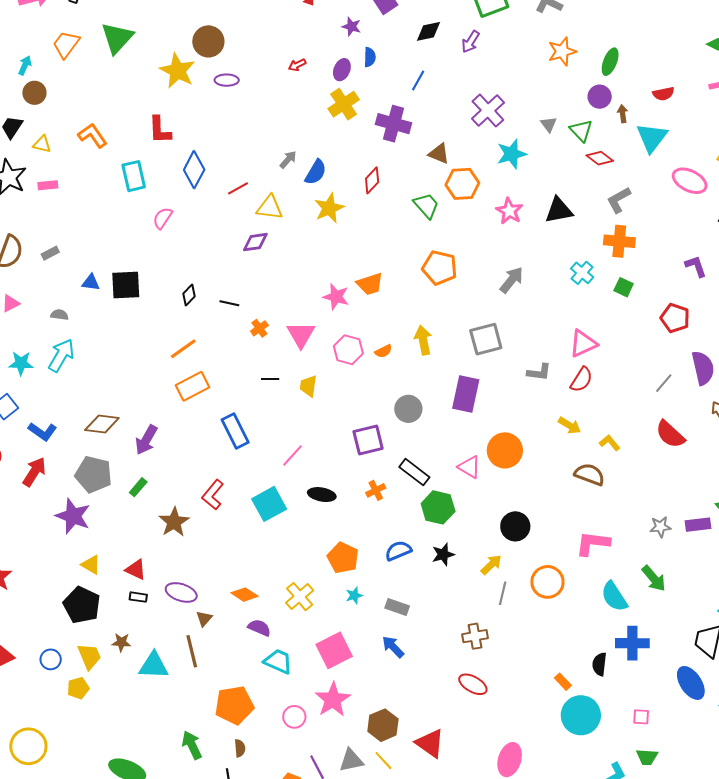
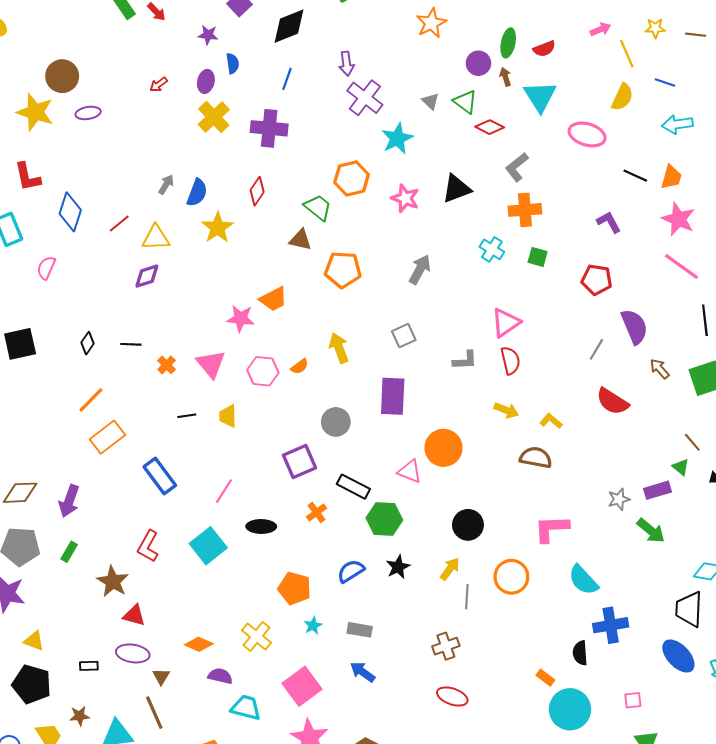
black diamond: (428, 31) -> (289, 26), size x1.4
purple arrow: (471, 42) -> (347, 64), moved, turned -30
green ellipse: (610, 62) -> (508, 43), moved
brown triangle: (439, 154) -> (300, 240), moved
gray square: (486, 339) -> (404, 336), size x0.7
red semicircle: (581, 380) -> (510, 360), turned -36
red triangle: (136, 570) -> (134, 615), moved
green arrow: (654, 578) -> (651, 531), moved

